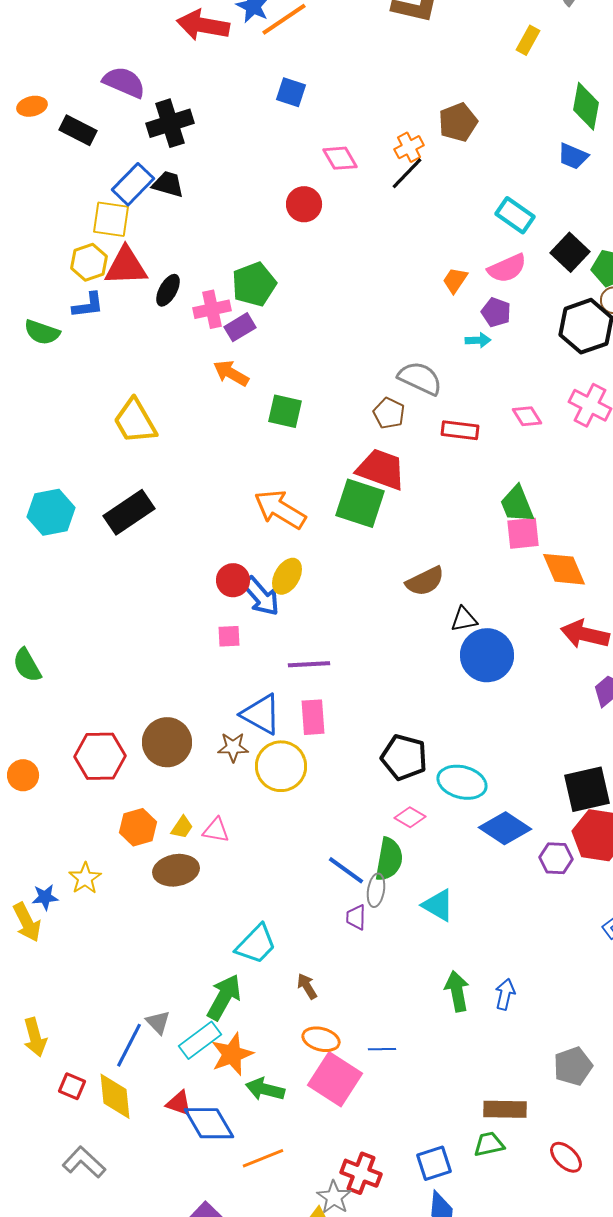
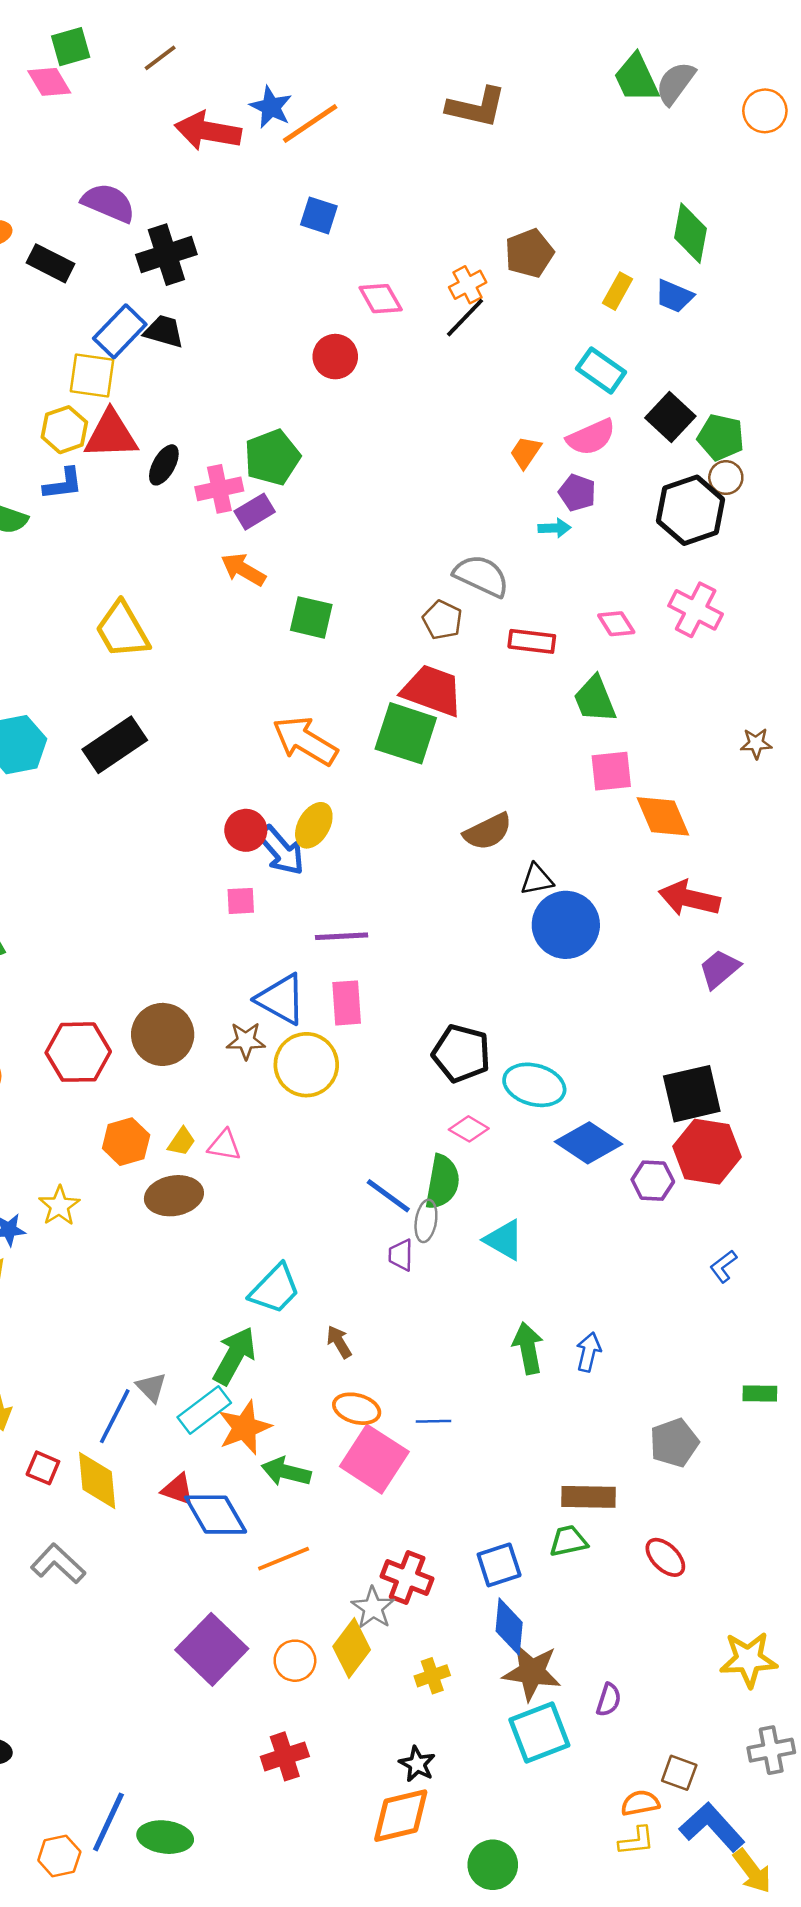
yellow rectangle: (528, 40) -> (617, 291), moved
green trapezoid: (517, 504) -> (595, 699), moved

